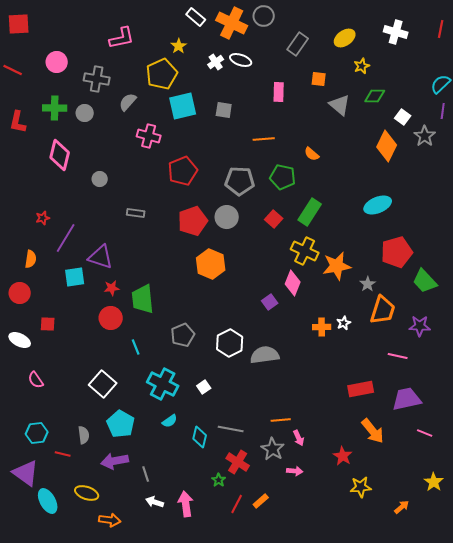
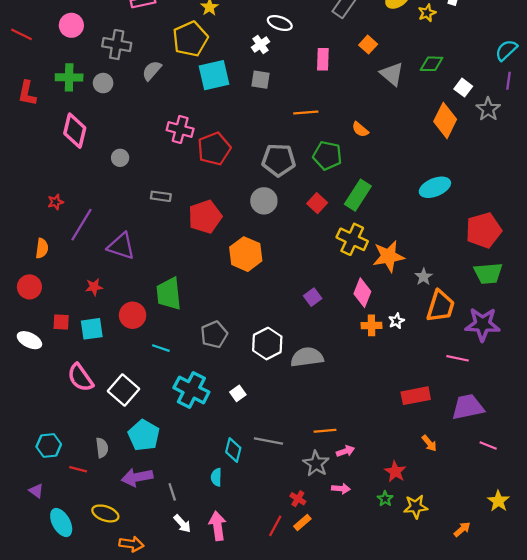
white cross: (216, 62) -> (260, 45), moved
yellow star: (362, 66) -> (427, 13), moved
orange square: (319, 79) -> (368, 45), turned 35
pink cross: (149, 136) -> (180, 129), moved
red pentagon: (193, 221) -> (205, 217), moved
red pentagon: (397, 252) -> (484, 230), moved
cyan square: (75, 277) -> (92, 329), moved
green trapezoid: (425, 281) -> (488, 273), turned -52
pink diamond: (293, 283) -> (362, 293), moved
red star: (112, 288) -> (94, 287), moved
purple star: (420, 326) -> (482, 324), size x1.4
cyan line: (136, 347) -> (161, 348), turned -49
pink semicircle: (36, 380) -> (80, 378), moved, size x1.5
cyan semicircle: (170, 421) -> (216, 477), moved, turned 126
orange arrow: (373, 431) -> (429, 443), size x0.6
pink arrow: (299, 438) -> (345, 451), turned -84
red cross: (238, 462) -> (298, 499), moved, size x0.6
purple triangle: (26, 473) -> (36, 491), size x0.5
green star: (219, 480) -> (385, 499), moved
white arrow: (155, 502) -> (182, 524), turned -150

